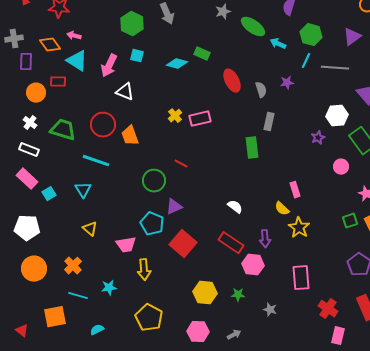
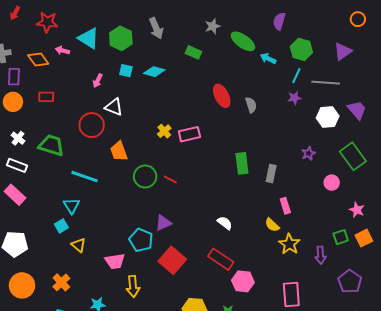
green rectangle: (202, 54) -> (193, 52), moved
cyan triangle: (77, 61) -> (89, 38), moved
cyan diamond: (177, 64) -> (154, 72), moved
pink arrow: (109, 66) -> (98, 81), size x0.6
purple star: (287, 83) -> (294, 98), moved
orange circle: (36, 93) -> (13, 102), moved
white hexagon: (337, 116) -> (328, 117), moved
gray rectangle: (269, 122) -> (271, 173), moved
red circle: (103, 125) -> (92, 125), moved
green circle: (154, 181) -> (145, 177), moved
cyan square: (49, 194) -> (61, 226), moved
purple arrow: (265, 239) -> (321, 255), moved

